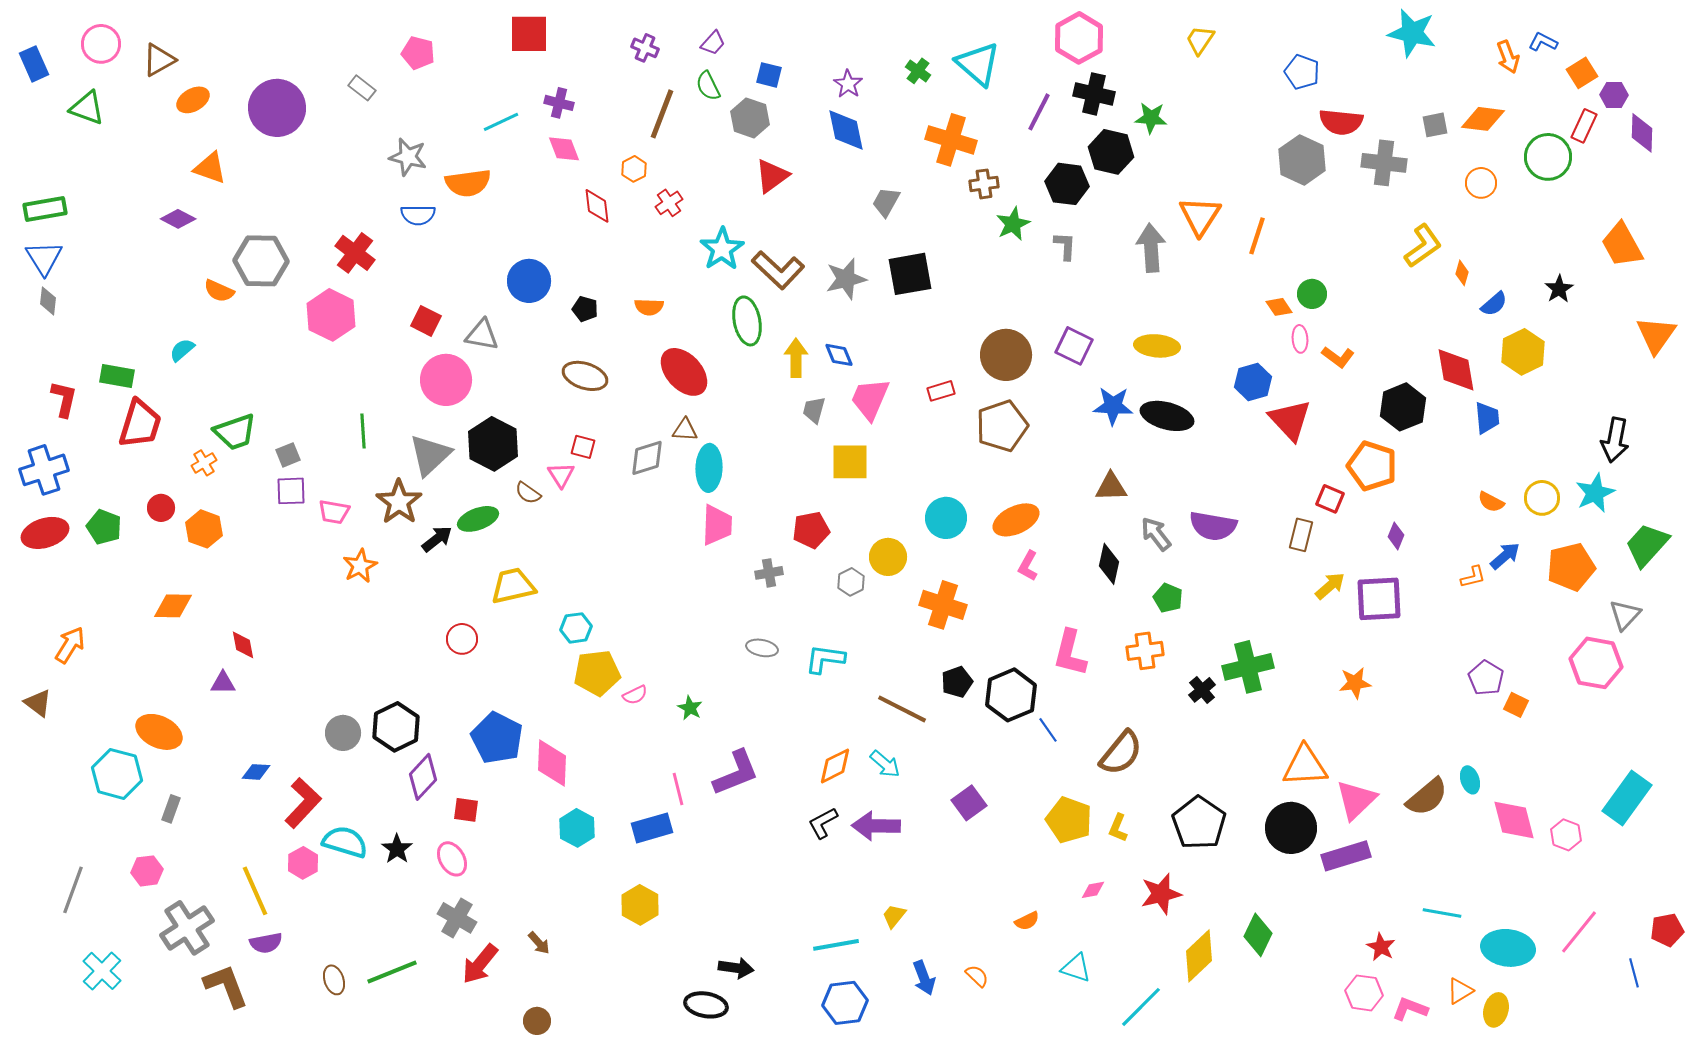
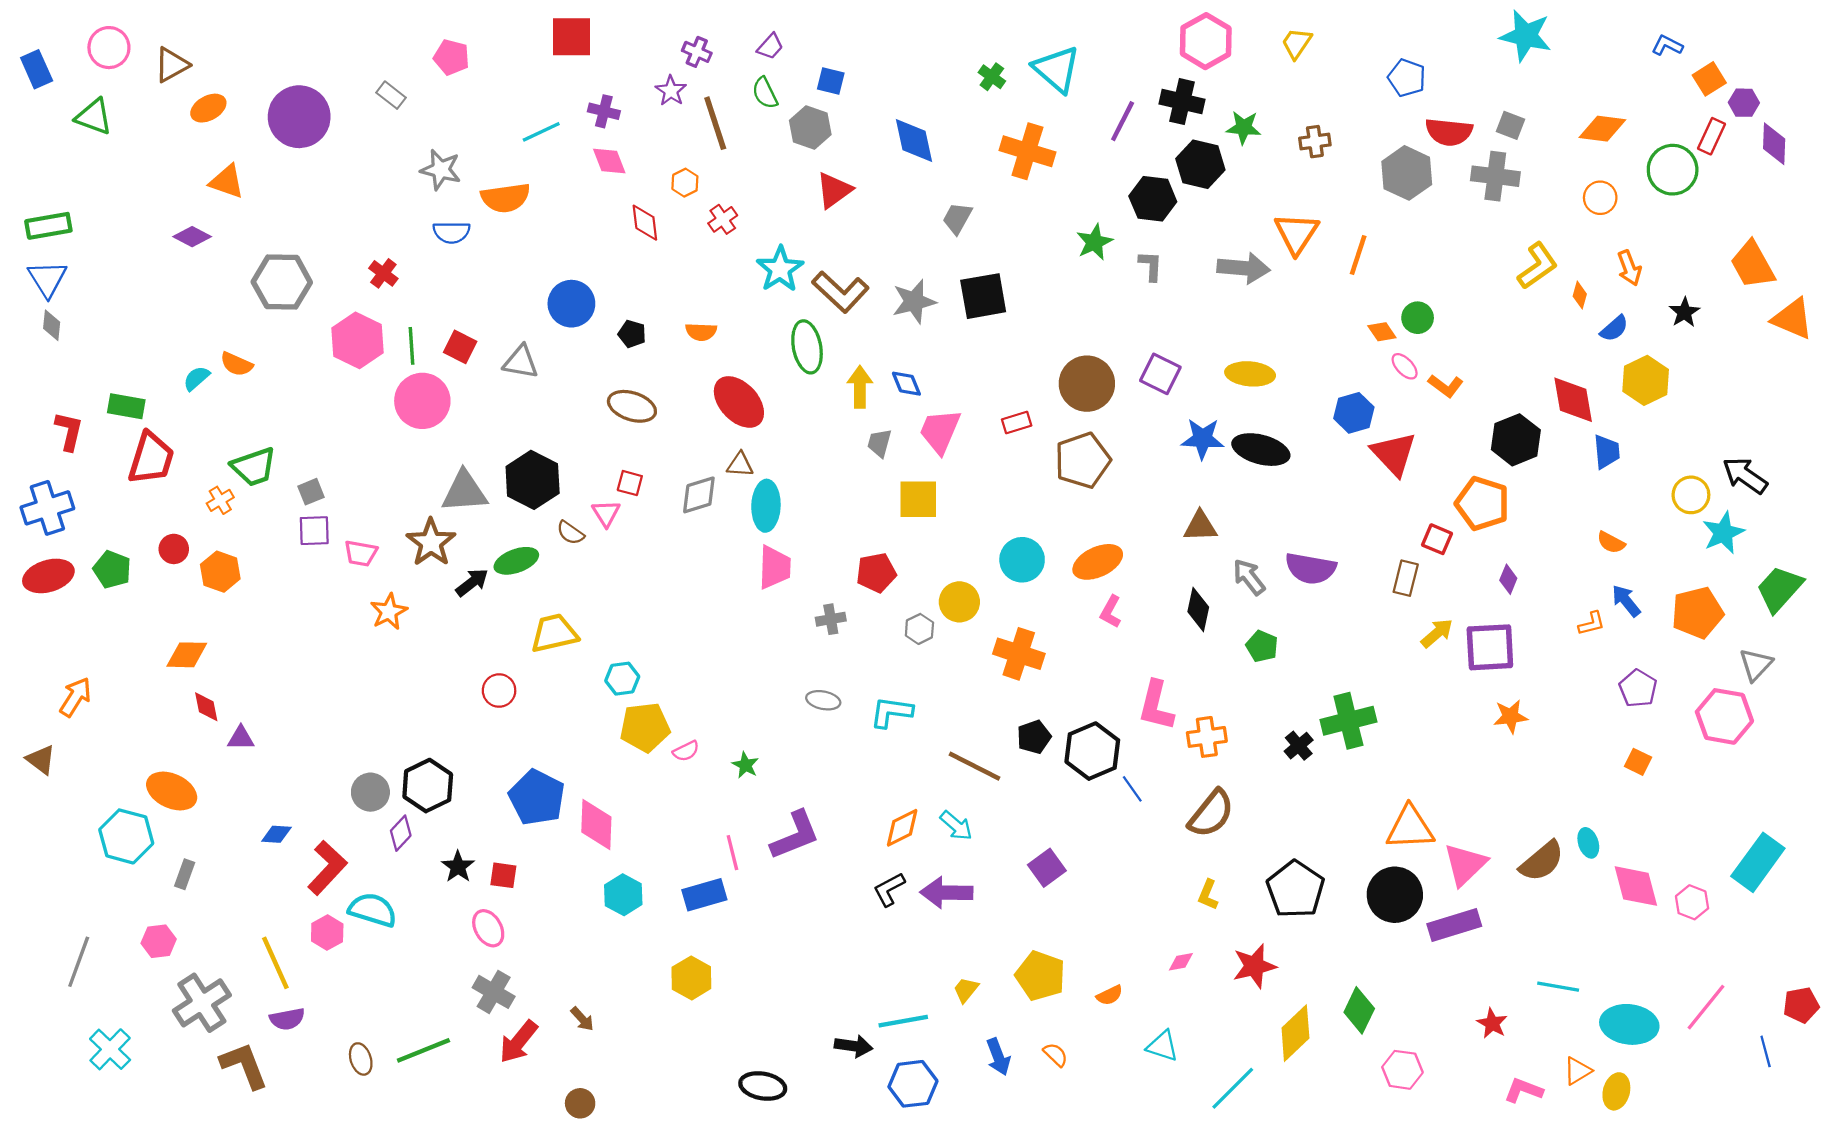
pink hexagon: (1079, 38) -> (1206, 41), moved
orange arrow: (1508, 57) -> (1629, 268), moved
purple star: (848, 84) -> (671, 91), moved
brown line: (662, 114) -> (715, 123), turned -39
gray square: (1435, 125) -> (1510, 125), moved, turned 32
brown cross: (984, 184) -> (1315, 142), moved
gray arrow: (1151, 248) -> (1244, 268), turned 99
red cross: (355, 253) -> (383, 273), size x0.7
orange semicircle: (219, 291) -> (236, 364), moved
orange triangle: (1656, 335) -> (1793, 319), moved, turned -42
pink ellipse: (1300, 339) -> (1405, 366), turned -40
pink circle: (446, 380) -> (422, 401), moved
green line: (363, 431) -> (412, 346), moved
black arrow: (1615, 440) -> (1745, 475), turned 114
gray triangle: (430, 455) -> (464, 492), turned 39
yellow circle: (1542, 498) -> (1691, 495), moved
blue arrow: (1505, 556) -> (1626, 601), turned -88
red diamond: (243, 645) -> (206, 707), moved
orange cross: (1145, 651) -> (1207, 737), moved
purple pentagon: (1486, 678) -> (1638, 688), moved
orange star: (1355, 683) -> (1510, 716), moved
purple diamond: (423, 777) -> (401, 833), moved, size x0.7
yellow pentagon: (1069, 820) -> (1040, 976), moved
black star: (397, 849) -> (458, 867), moved
black arrow: (736, 968) -> (853, 1046), moved
pink hexagon: (1364, 993) -> (1402, 1070), moved

